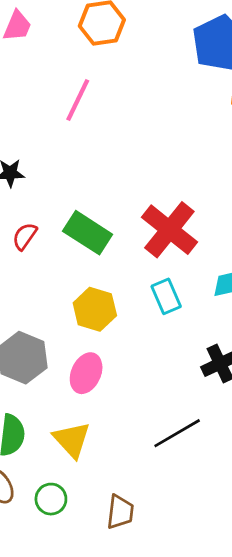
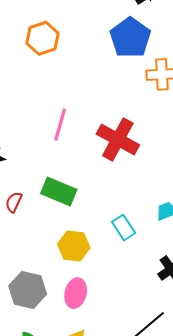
pink line: (78, 100) -> (60, 125), moved
red cross: (169, 230) -> (118, 139), moved

